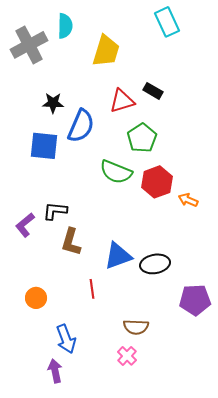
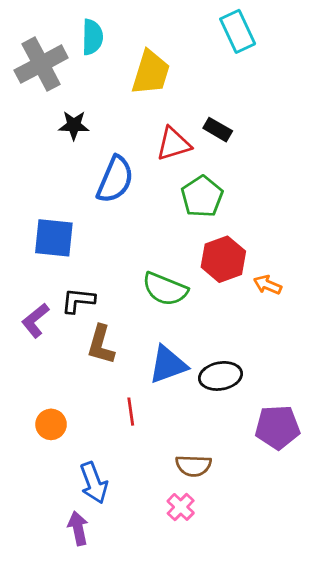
black star: (53, 103) -> (74, 125), moved
blue square: (44, 146) -> (54, 238), moved
green semicircle: (116, 172) -> (165, 289), moved

